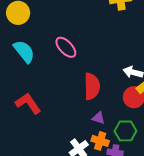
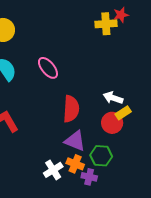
purple triangle: (98, 118) -> (75, 141), size x1.6

